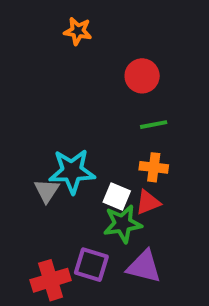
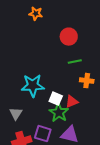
orange cross: (154, 167) -> (87, 81), moved
gray triangle: (47, 191) -> (16, 114), moved
green star: (123, 224) -> (59, 113), turned -30

